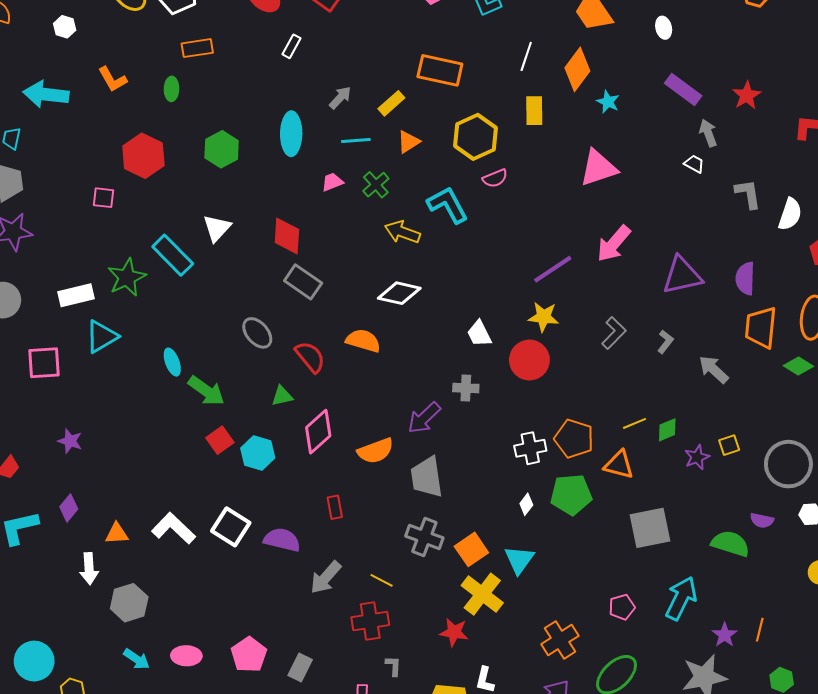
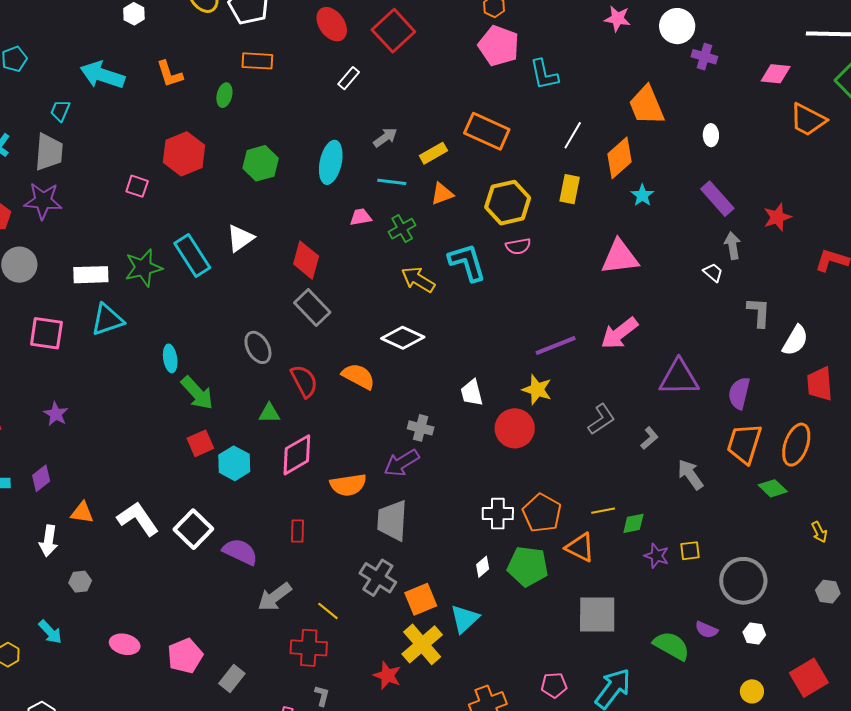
gray cross: (466, 388) -> (421, 428), moved
purple star: (697, 457) -> (657, 556), turned 30
gray hexagon: (129, 603) -> (80, 582), size x0.6
cyan arrow: (137, 659) -> (50, 632), moved

